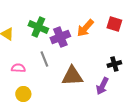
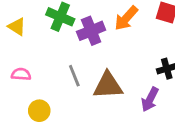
gray line: (44, 59) -> (74, 76), moved
pink semicircle: (18, 68) -> (21, 74), moved

